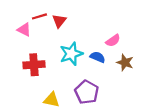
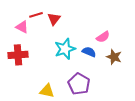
red cross: (34, 65) -> (18, 55), moved

